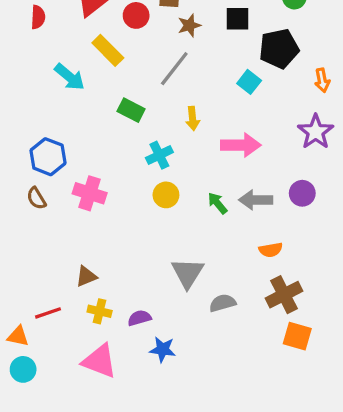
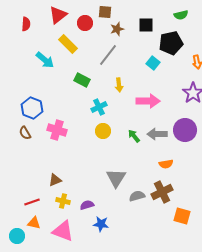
purple circle: (302, 193) -> (185, 130), size x1.5
brown cross: (284, 295) -> (162, 192), moved
orange triangle: (18, 336) -> (34, 223), moved

